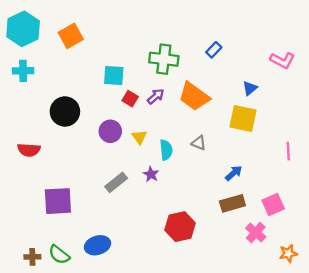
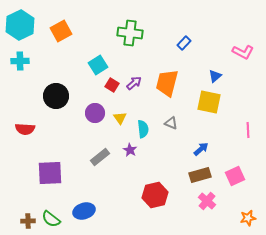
green cross: (164, 59) -> (130, 33), moved
cyan square: (114, 75) -> (98, 65), turned -36
orange trapezoid: (194, 96) -> (167, 83), turned 68
pink cross: (256, 232) -> (207, 201), moved

